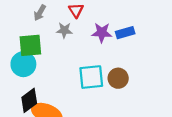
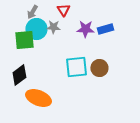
cyan circle: (23, 64) -> (36, 29), moved
black diamond: (29, 100) -> (19, 75), moved

